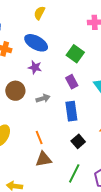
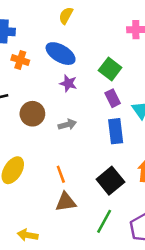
purple star: (35, 67) -> (68, 83), moved
purple rectangle: (72, 82) -> (113, 98), moved
blue rectangle: (71, 111) -> (116, 131), moved
black square: (78, 141) -> (110, 181), size x1.5

